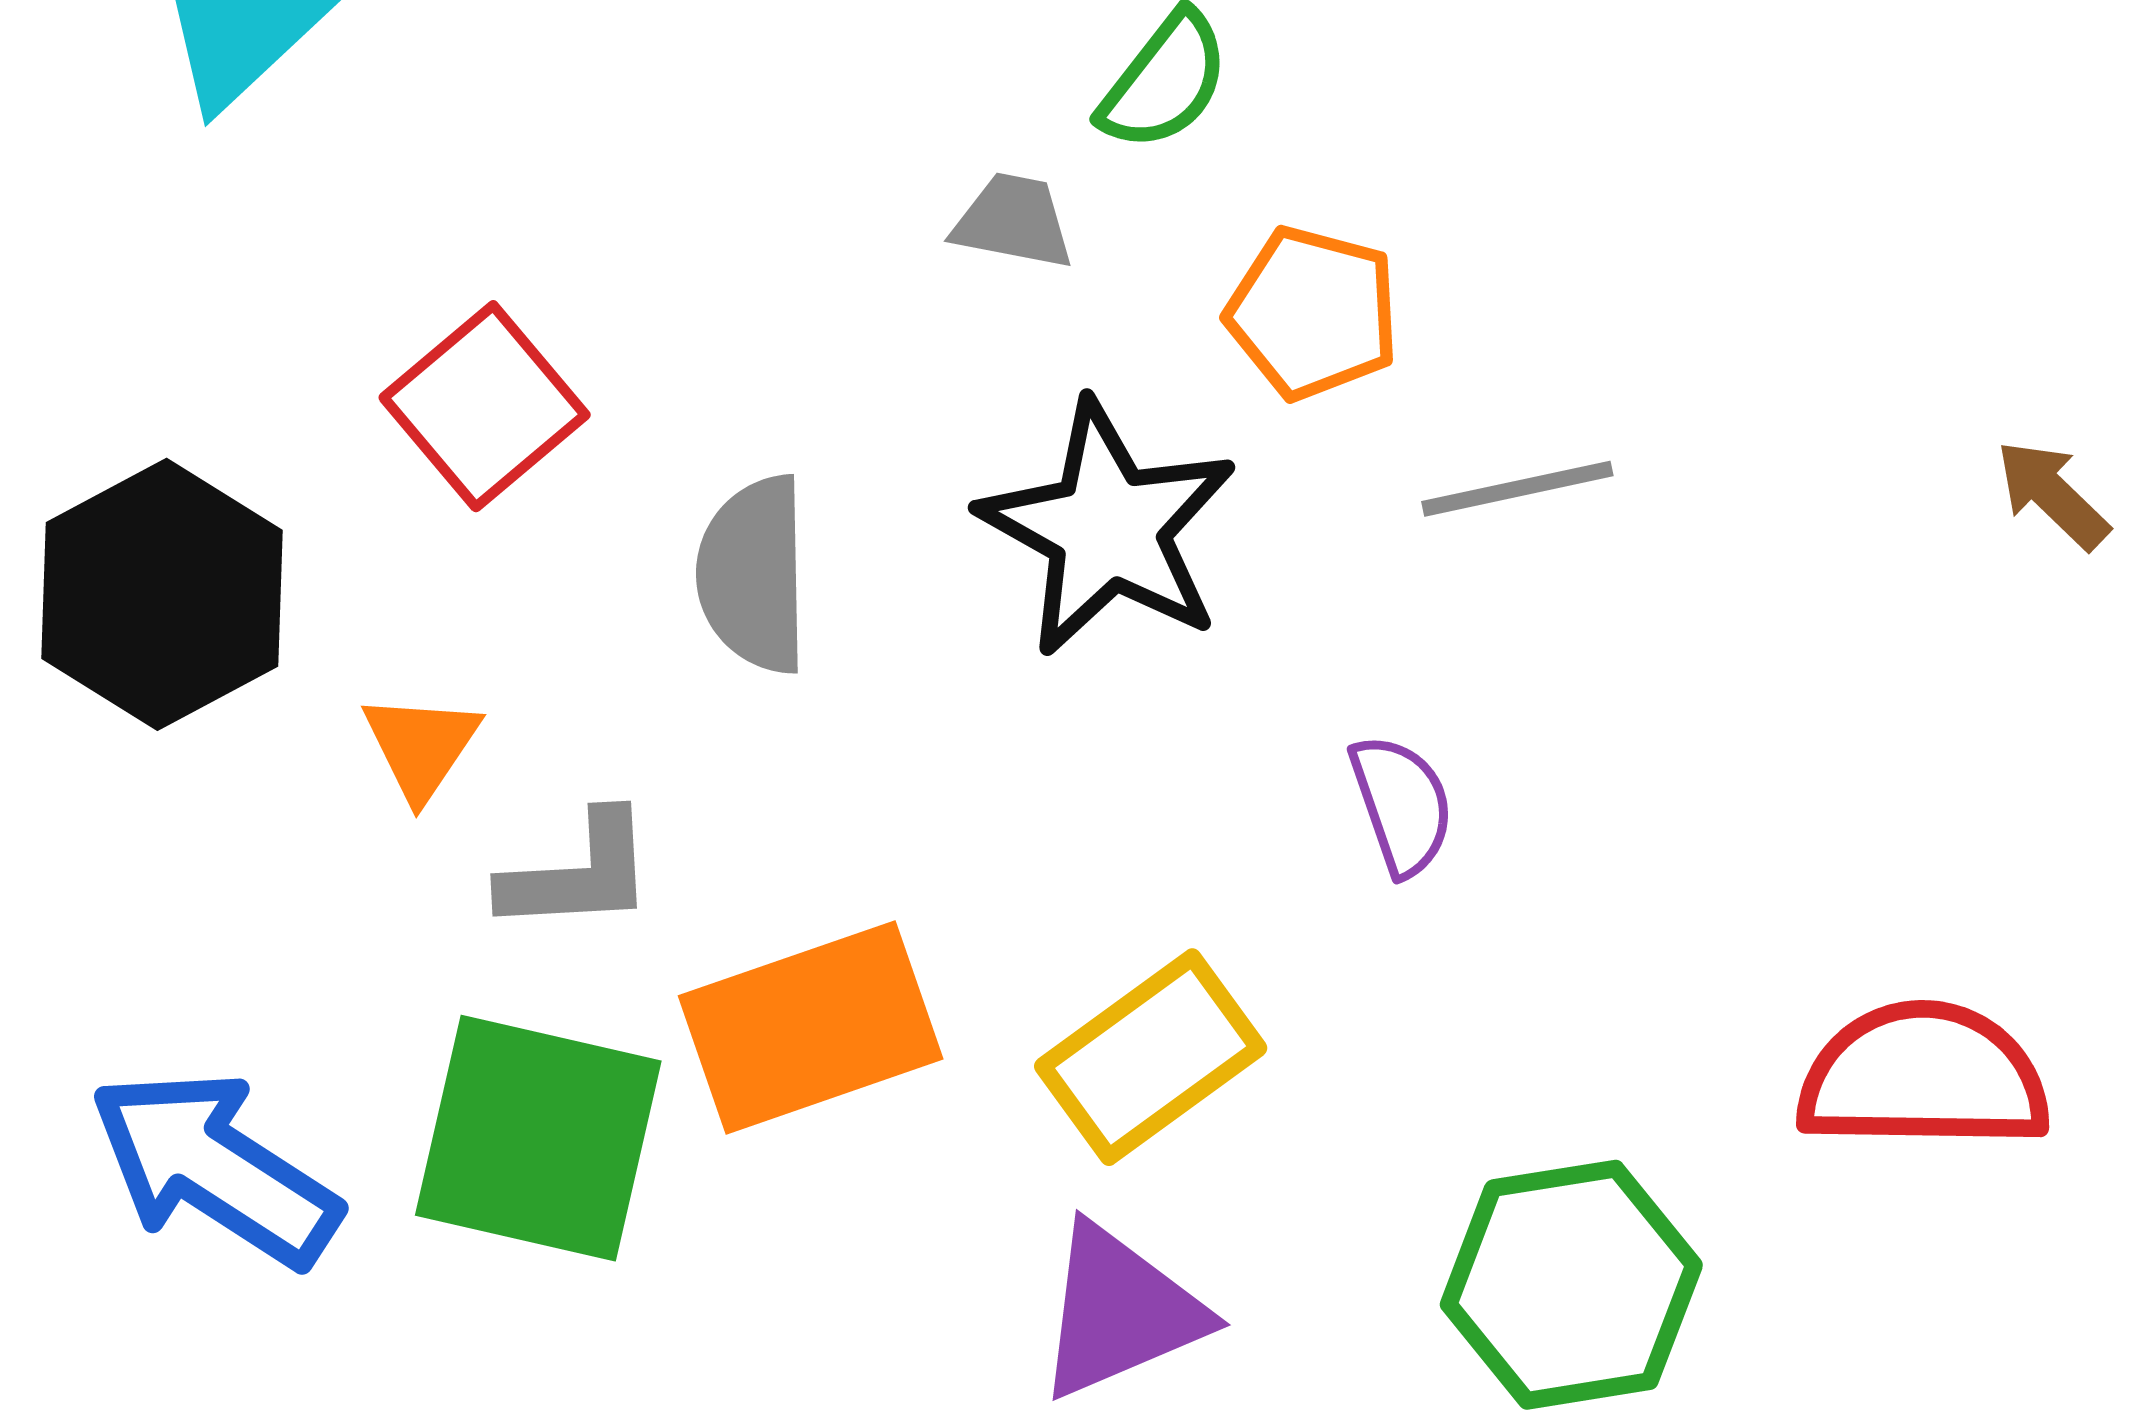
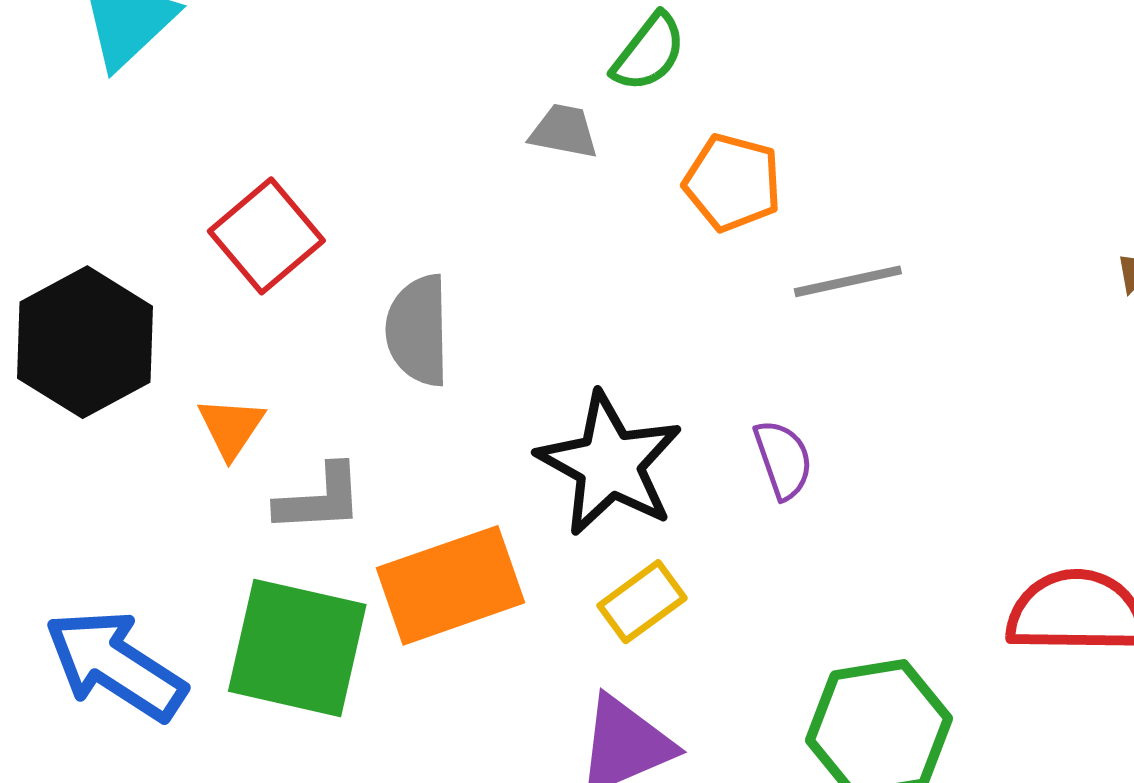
black star: (1108, 528) -> (610, 464), moved
yellow rectangle: (1151, 1057) -> (642, 602), size x0.7

